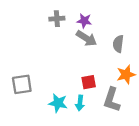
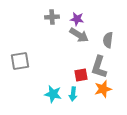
orange star: (126, 75) -> (103, 89), moved
gray square: (22, 84) -> (20, 61), moved
gray L-shape: (112, 100) -> (99, 67), moved

